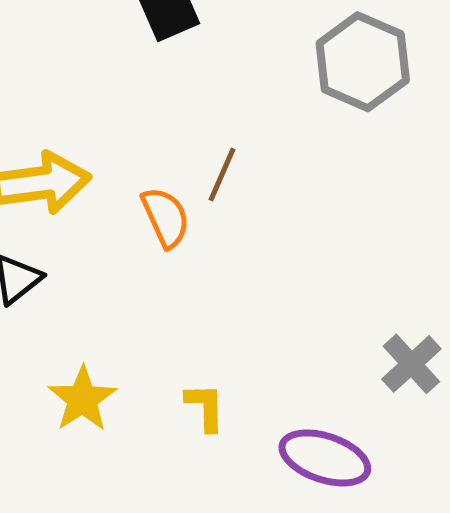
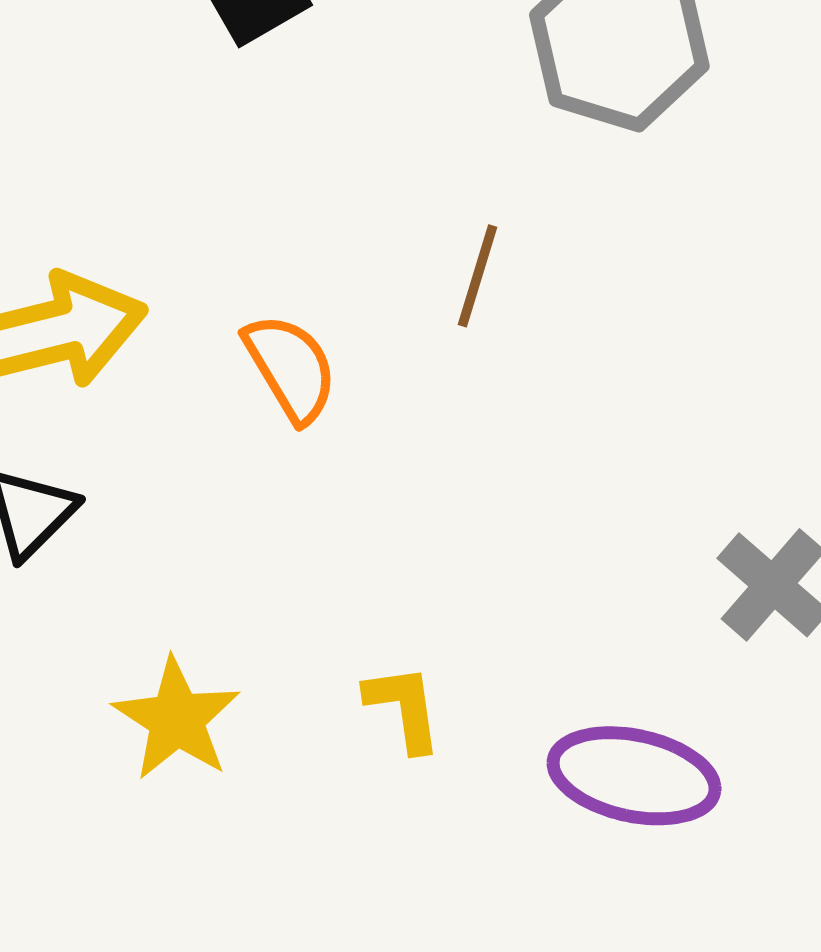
brown line: (222, 175) -> (477, 276), moved

